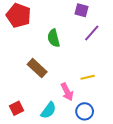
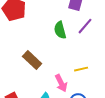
green semicircle: (54, 38) -> (60, 30), moved

